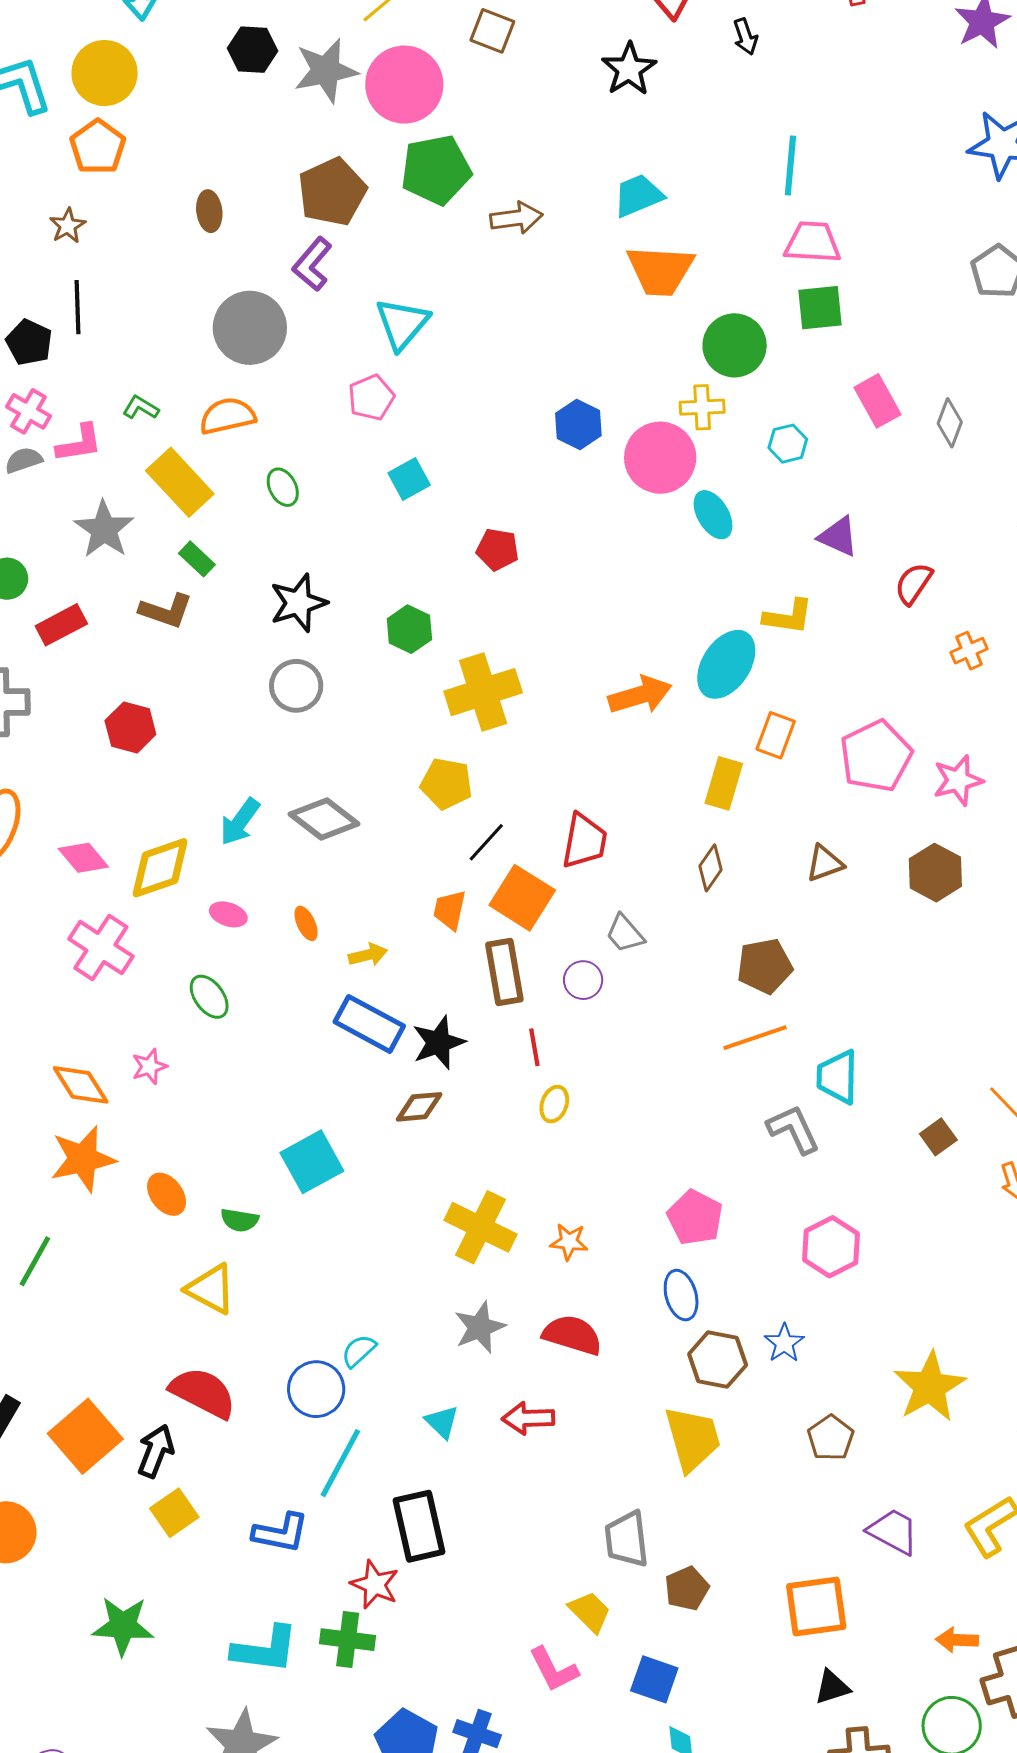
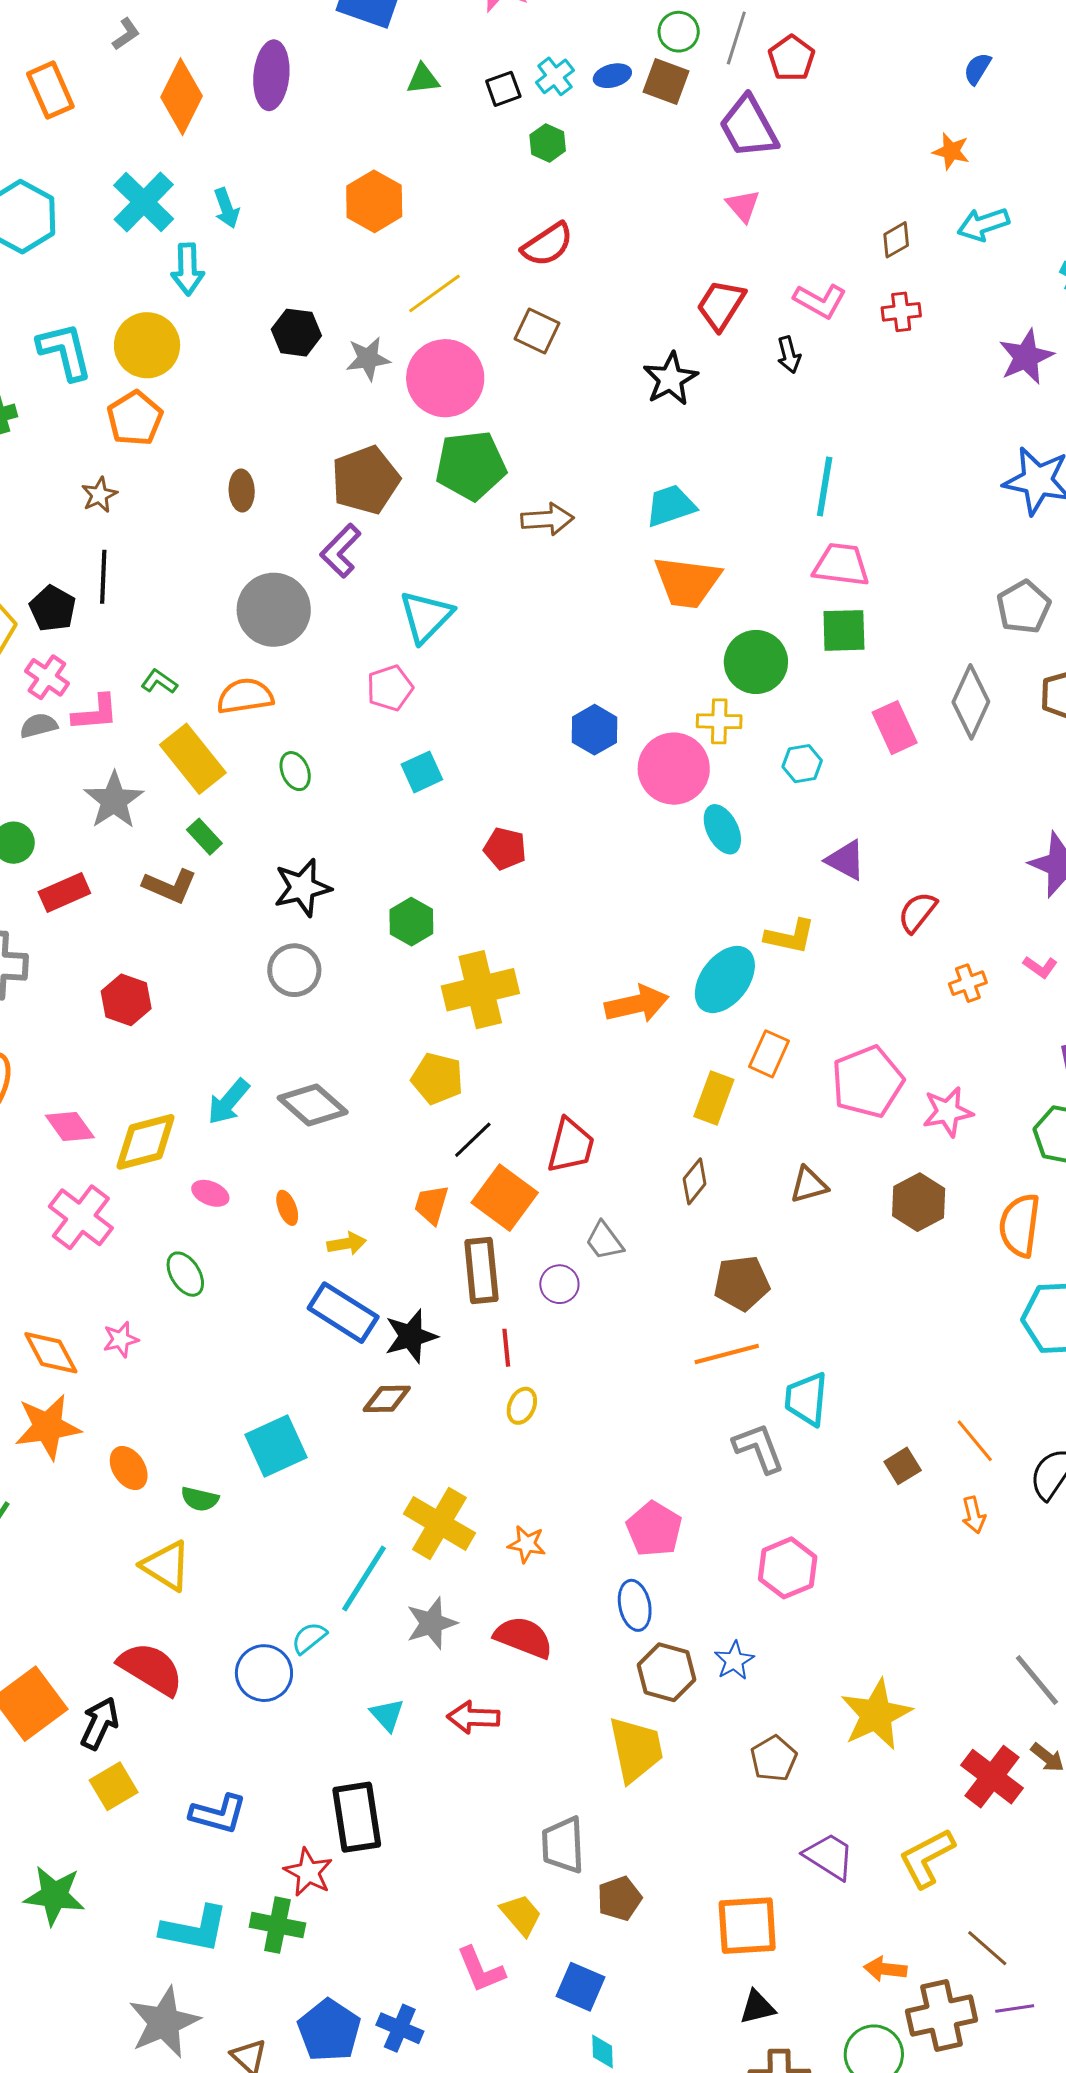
gray star: (326, 71) -> (368, 359), size x0.7
gray diamond: (950, 423) -> (971, 702), moved, size x1.5
cyan line: (340, 1463) -> (364, 1578), moved

